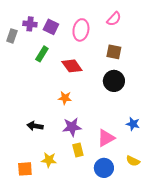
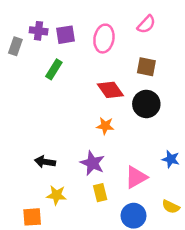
purple square: (51, 27) -> (65, 35), turned -35
red diamond: (72, 66) -> (110, 90), moved
orange star: (65, 98) -> (105, 126), moved
purple star: (72, 127) -> (92, 163), turned 30
yellow star: (49, 160) -> (56, 195), moved

